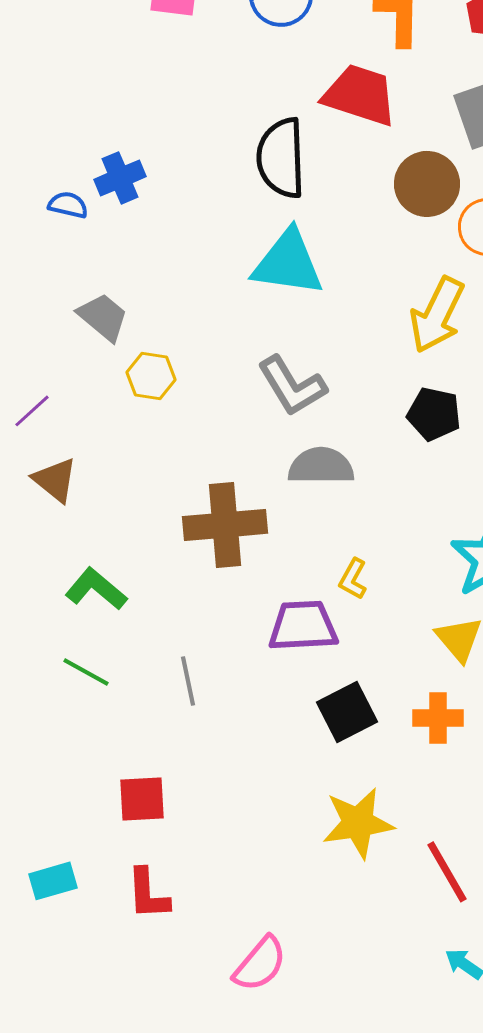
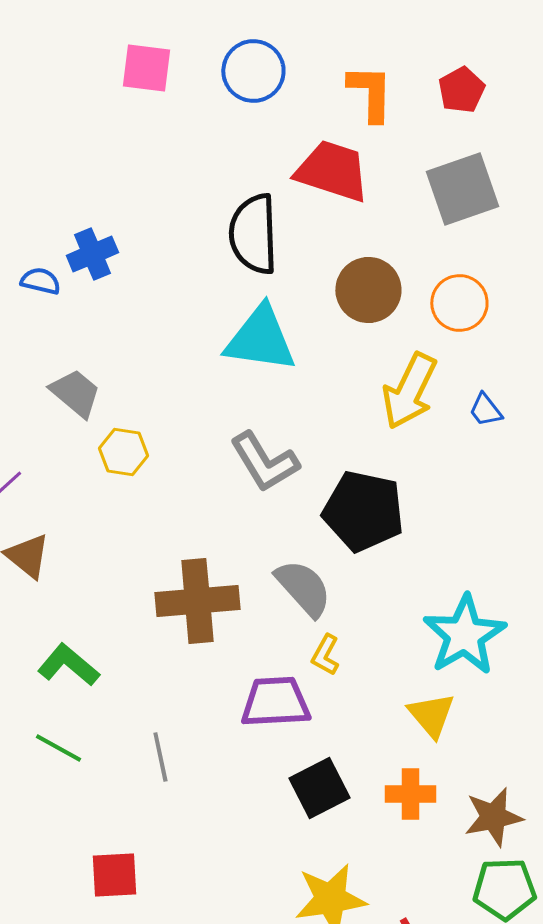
brown circle: (427, 184) -> (368, 290), moved
black pentagon: (434, 414) -> (363, 511), moved, size x1.5
gray semicircle: (321, 466) -> (303, 588), moved, turned 48

